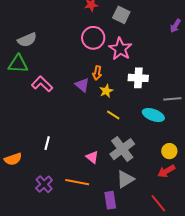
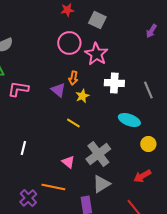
pink L-shape: (42, 84) -> (18, 89), turned -35
gray line: (172, 99) -> (148, 90), moved, turned 72
yellow line: (113, 115) -> (73, 123), moved
yellow circle: (169, 151) -> (148, 144), moved
purple cross: (44, 184) -> (28, 198), moved

